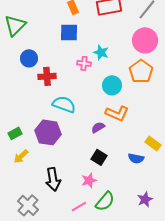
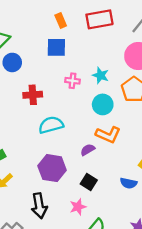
cyan star: (101, 52) -> (101, 75), moved
blue circle: (29, 58) -> (12, 62), moved
cyan semicircle: (64, 104) -> (51, 125), turned -35
purple hexagon: (48, 132) -> (52, 168), moved

